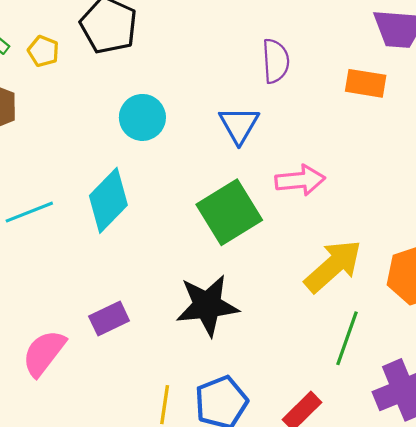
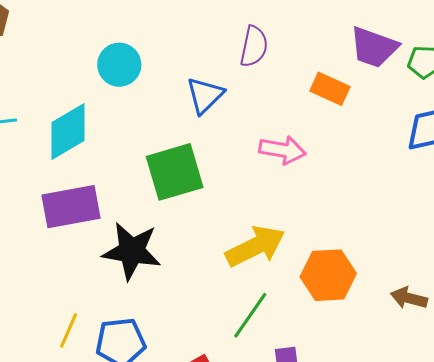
pink arrow: (300, 180) -> (282, 150), moved
purple rectangle: (109, 318) -> (71, 207), moved, size x1.6

